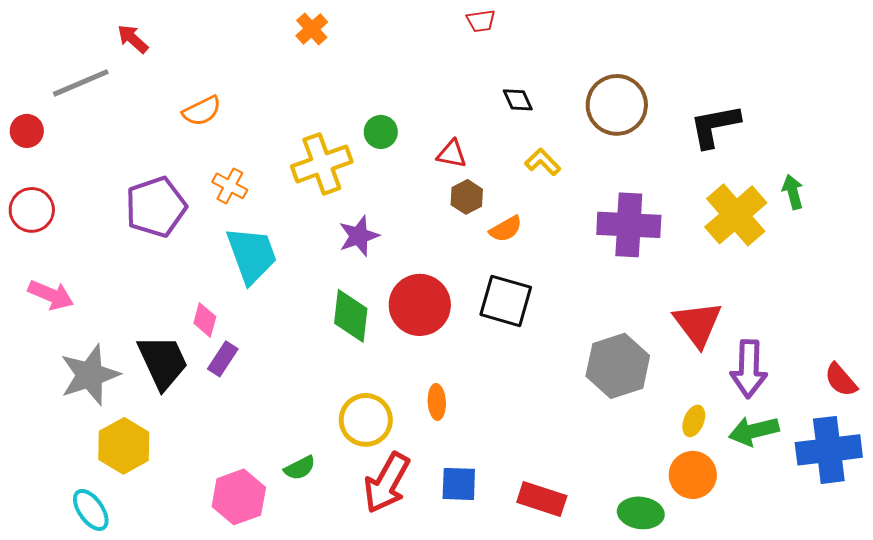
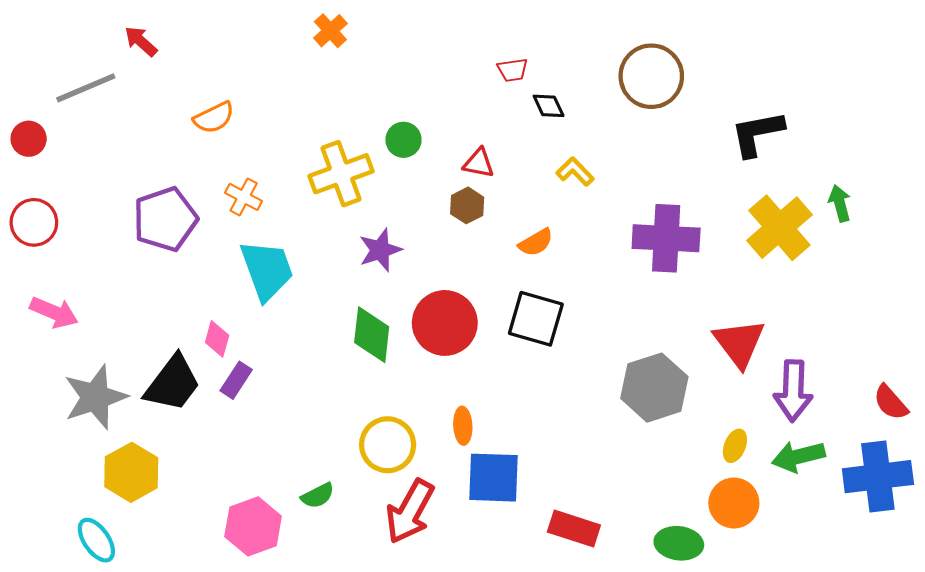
red trapezoid: (481, 21) -> (513, 70), moved
brown circle: (617, 105) -> (651, 76), moved
brown hexagon: (467, 197) -> (467, 205), moved
black trapezoid: (163, 362) -> (173, 383), turned 62
blue square: (459, 484) -> (493, 478), moved, size x1.4

